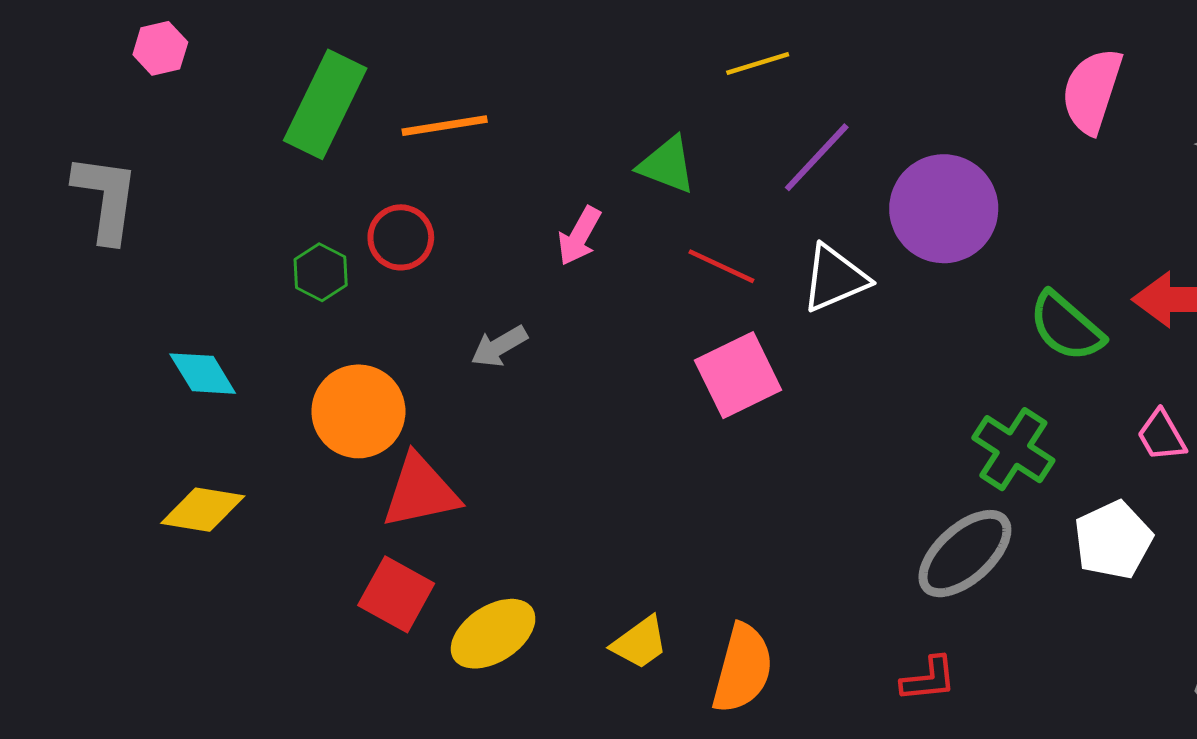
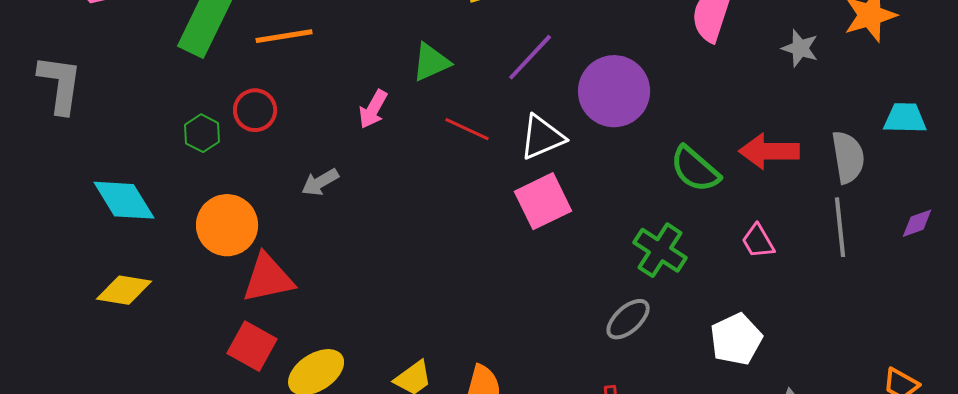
green triangle: (667, 165) -> (431, 62), turned -45
cyan diamond: (203, 374) -> (124, 200), size x1.4
pink square: (738, 375) -> (543, 201), moved
white pentagon: (1113, 540) -> (736, 339), moved
gray ellipse: (965, 554) -> (628, 319), size x0.7

